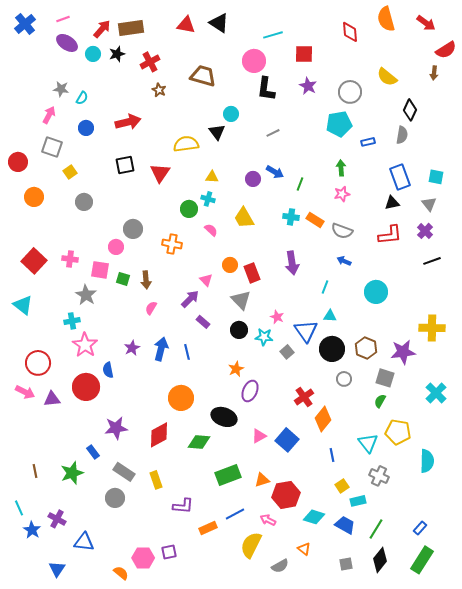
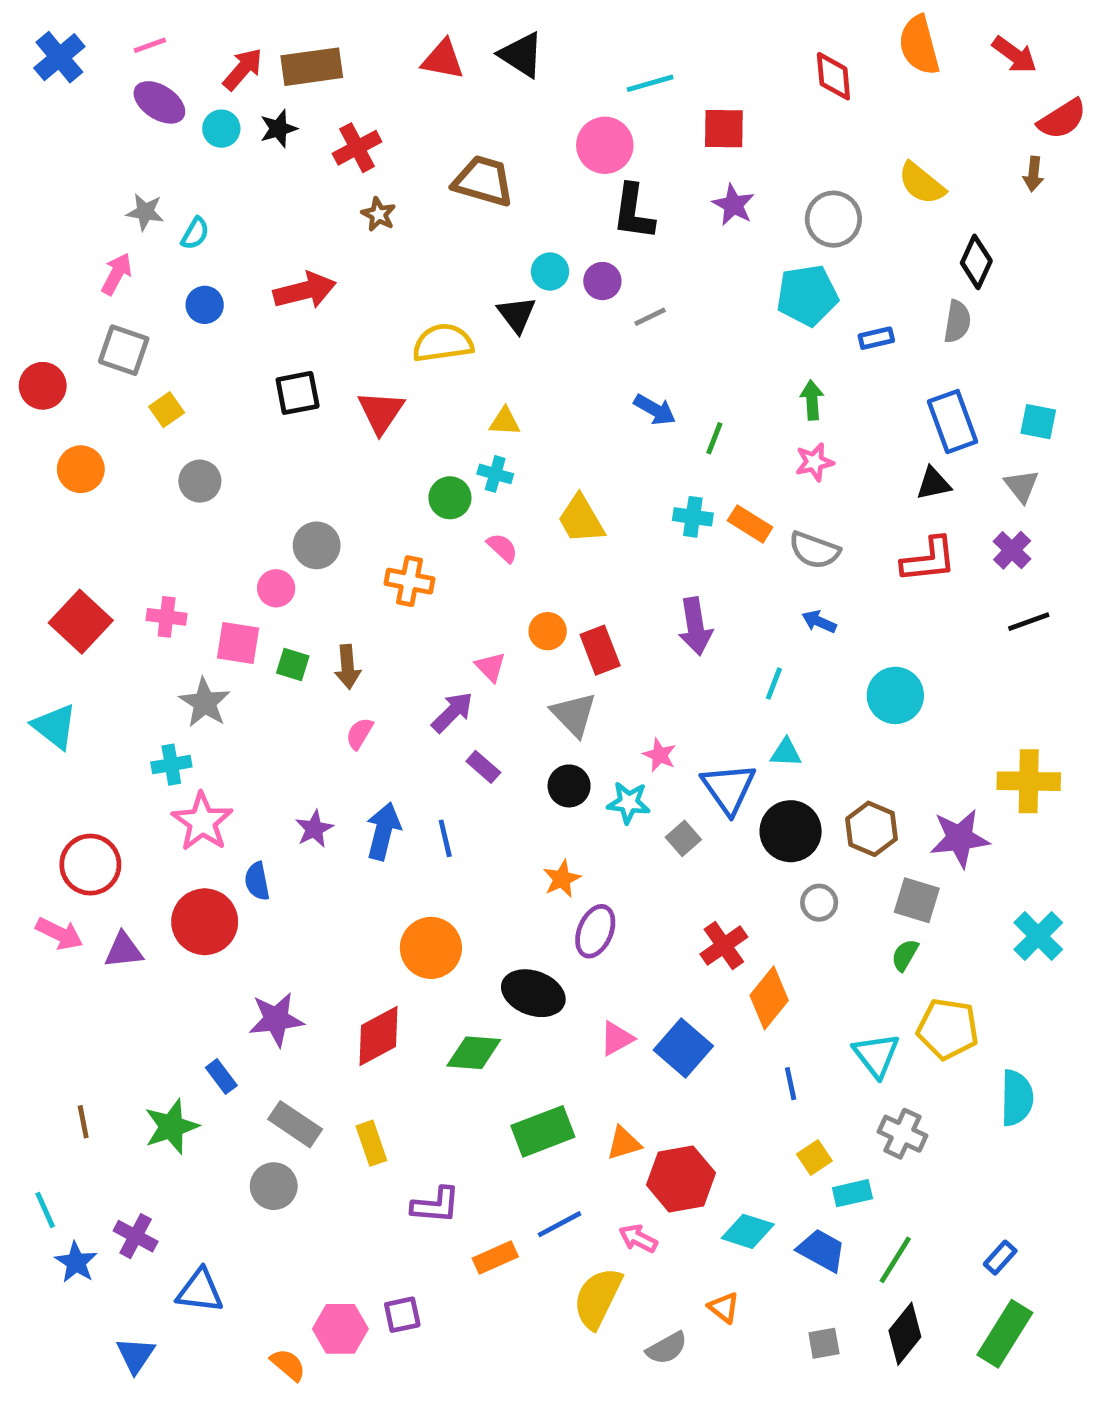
purple circle: (253, 179) -> (602, 281), moved

